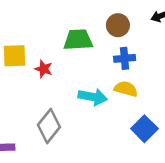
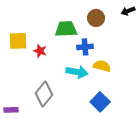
blue cross: (125, 58) -> (85, 47), moved
blue square: (144, 129) -> (100, 102), moved

